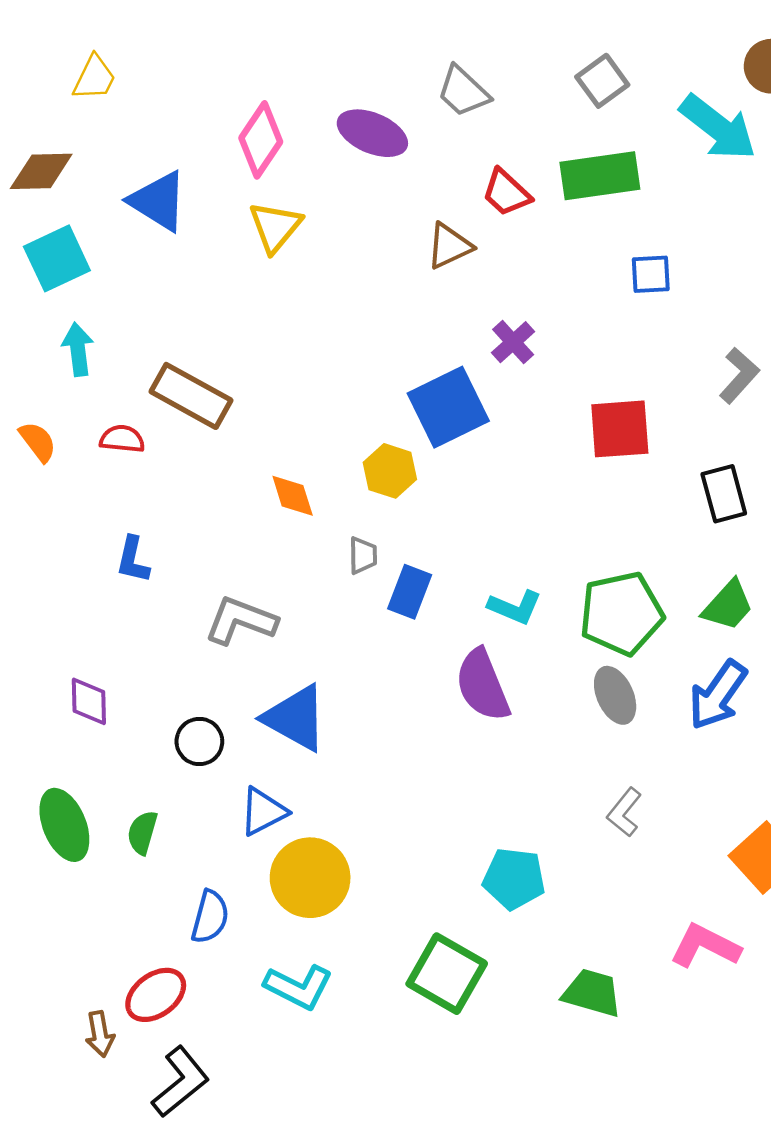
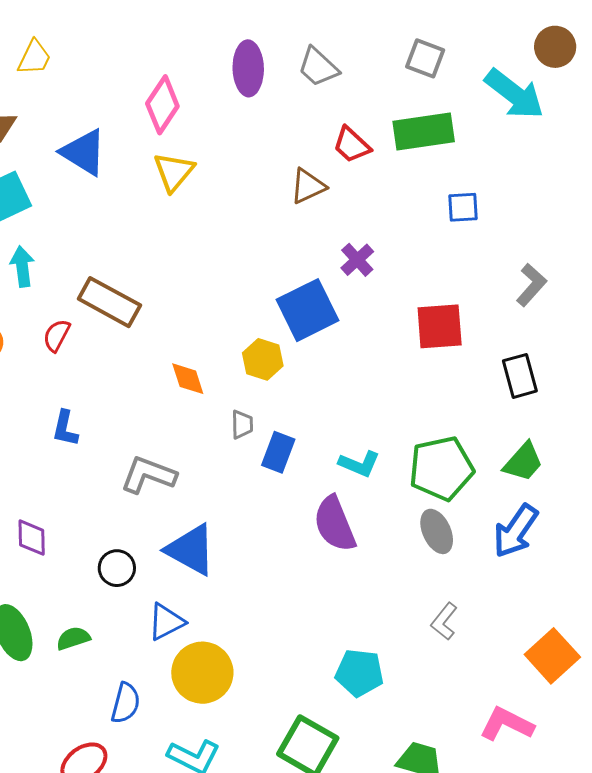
gray square: (602, 81) -> (425, 58), turned -33
purple ellipse: (372, 133) -> (248, 68), moved, turned 66
red semicircle: (122, 439) -> (57, 335), turned -68
green semicircle: (142, 833) -> (73, 638), turned 56

